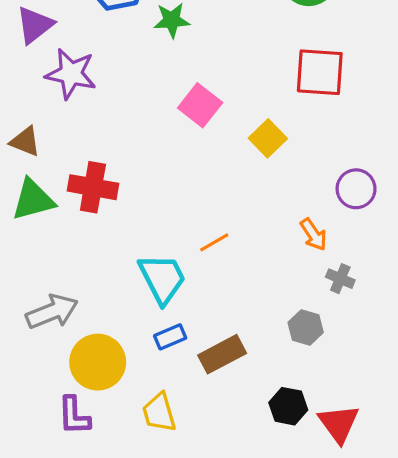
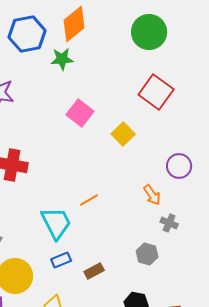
red square: (320, 72) -> (156, 92), turned 32
brown rectangle: (222, 354) -> (94, 271), size x0.7

